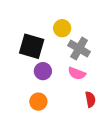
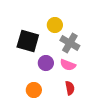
purple circle: (43, 71) -> (46, 63), moved
red semicircle: (90, 99) -> (70, 88), moved

